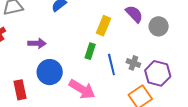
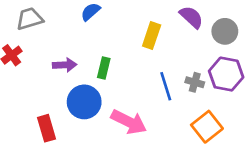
green rectangle: (90, 51) -> (104, 68), moved
purple hexagon: (158, 73) -> (226, 74), moved

